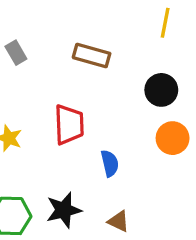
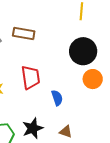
brown rectangle: (92, 56) -> (24, 33), moved
black circle: (161, 90) -> (83, 51), size x1.4

